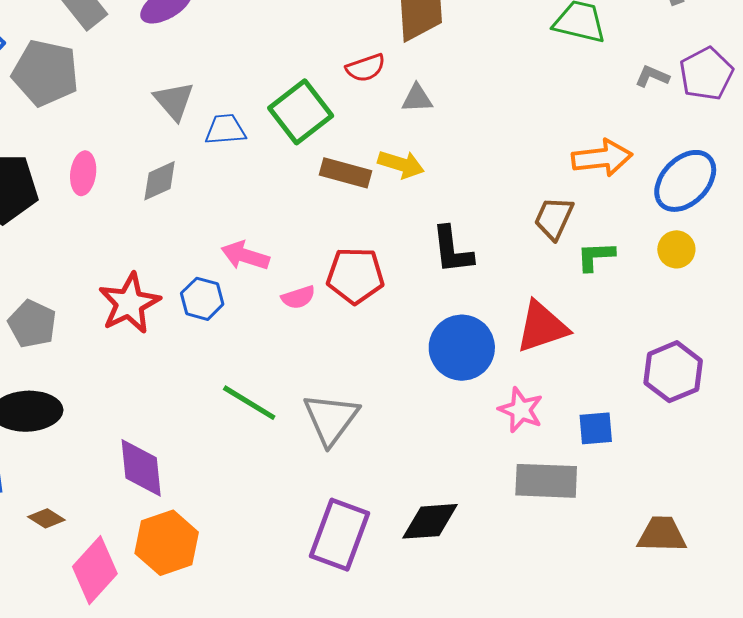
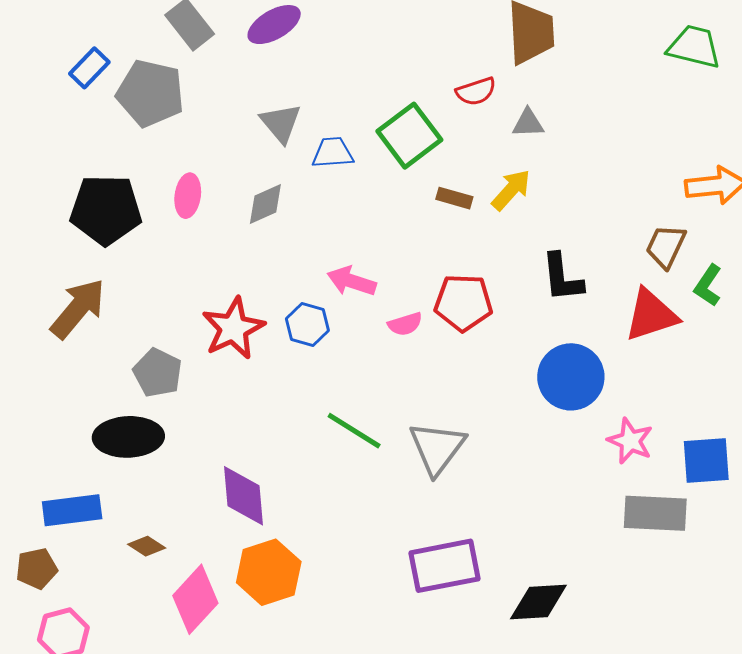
yellow arrow: (401, 164) -> (511, 190), turned -66
brown rectangle: (345, 173) -> (454, 198), size x0.7
green L-shape: (596, 256) -> (708, 285), turned -54
gray pentagon: (32, 324) -> (158, 373), moved
red triangle: (542, 327) -> (651, 315), moved
blue square: (596, 428) -> (706, 461), size x1.4
black diamond: (430, 521) -> (538, 602), moved
purple rectangle: (339, 535) -> (445, 566), turned 58

